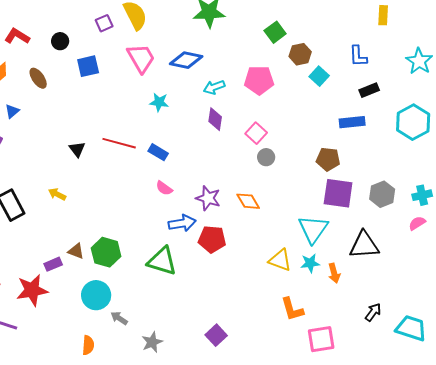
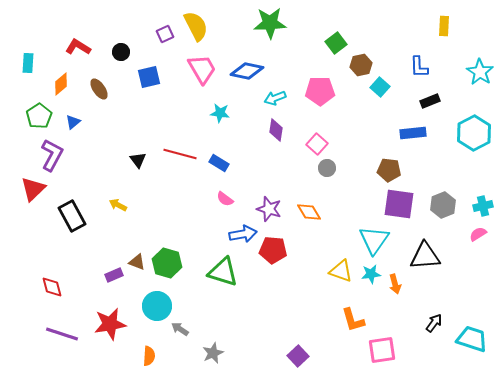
red star: (32, 290) -> (110, 324), moved
purple square: (216, 335) -> (298, 356), moved

